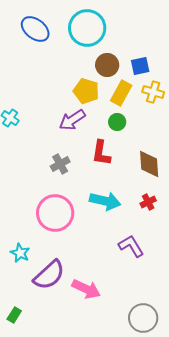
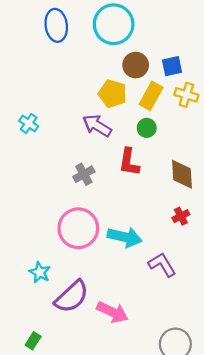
blue ellipse: (35, 29) -> (56, 25), turned 44
purple arrow: (72, 120) -> (97, 126), turned 64
cyan arrow: (105, 201) -> (125, 237), moved

